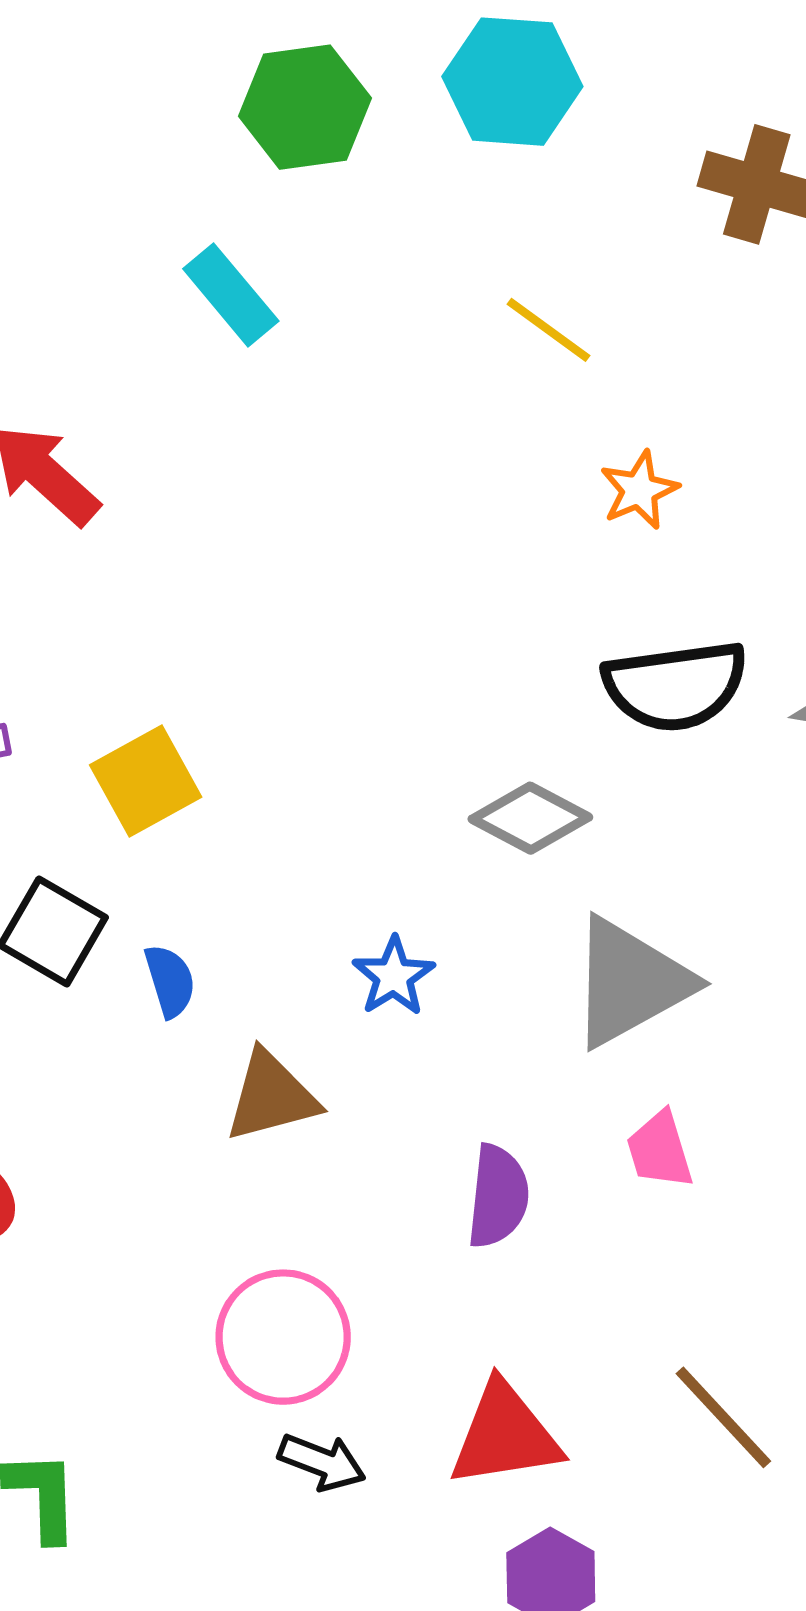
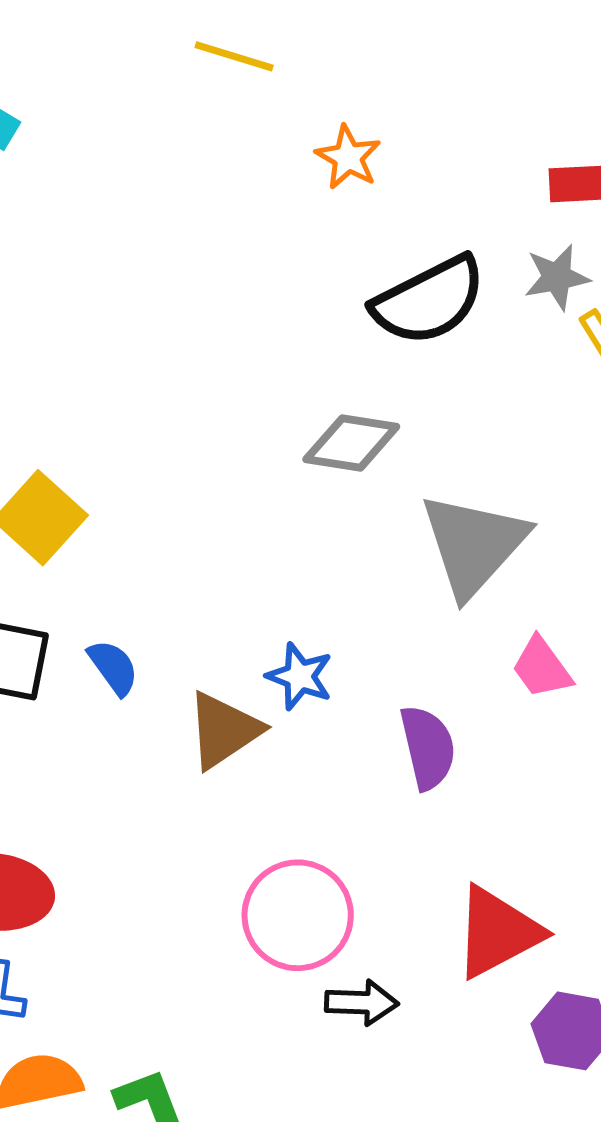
blue star: (394, 976) -> (300, 676), moved

